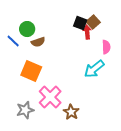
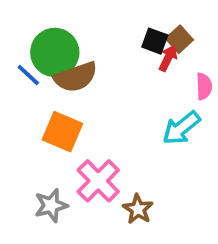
green circle: (27, 29) -> (55, 52), size x1.6
red arrow: (87, 32) -> (168, 58), turned 32
brown semicircle: (38, 42) -> (76, 77), size x1.6

